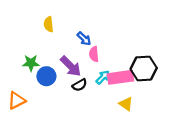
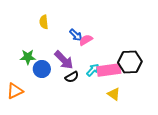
pink semicircle: (94, 54) -> (86, 40), moved, turned 64

